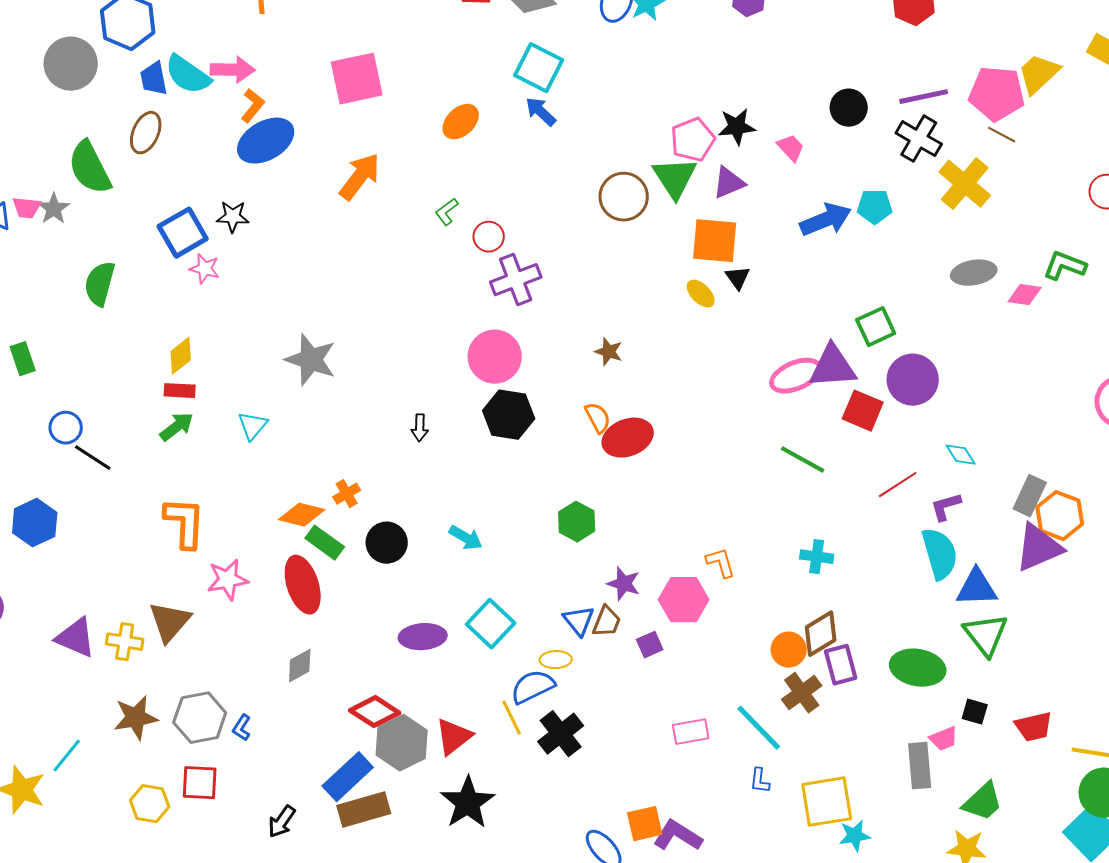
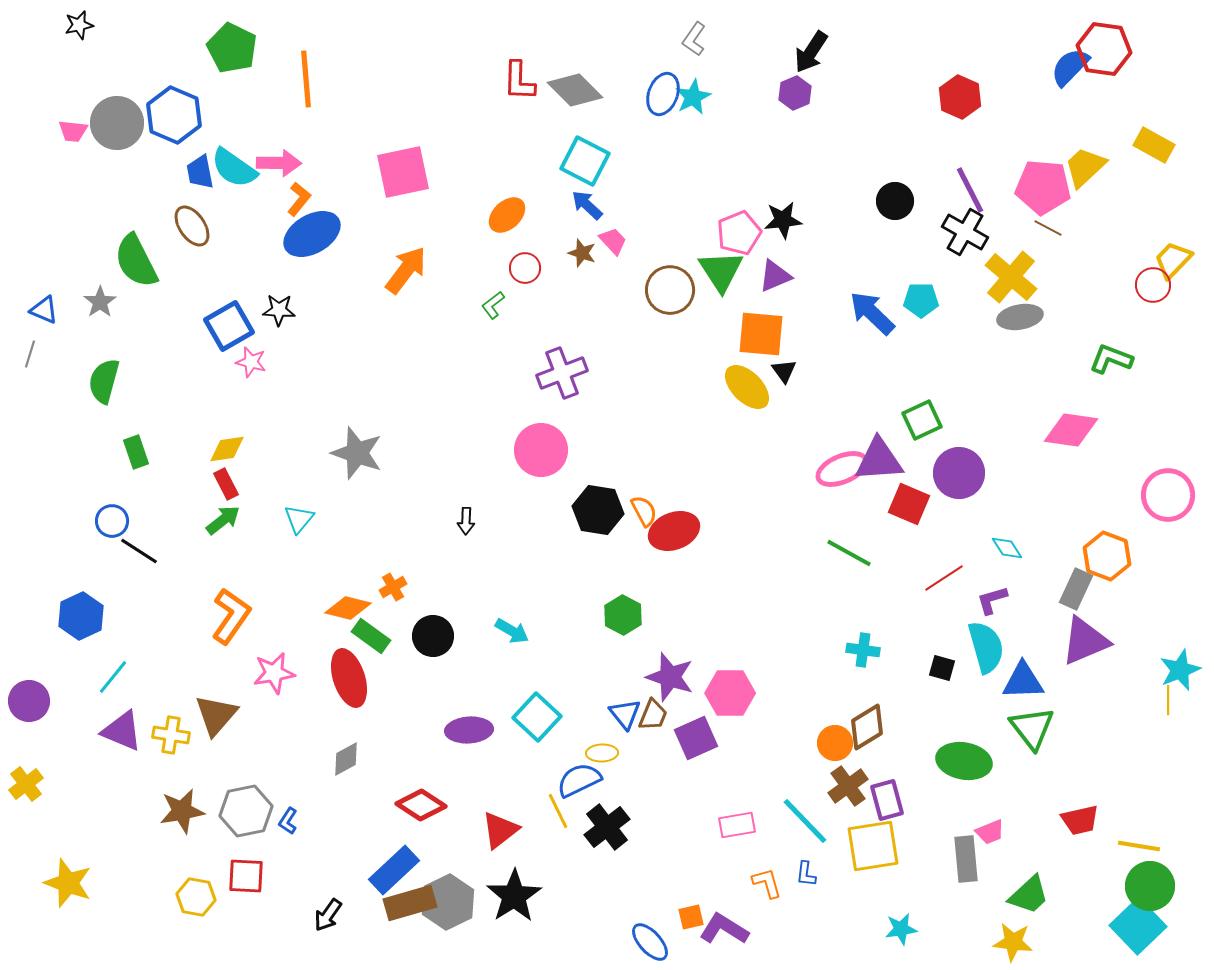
gray circle: (71, 64) -> (117, 123), moved
purple line: (924, 97) -> (970, 190), turned 75
brown ellipse: (146, 133) -> (192, 226), turned -57
pink trapezoid: (791, 148) -> (613, 241), moved
pink trapezoid: (27, 208) -> (73, 131), moved
blue arrow: (826, 220) -> (872, 313), turned -114
red circle: (489, 237) -> (525, 268), moved
gray ellipse: (974, 273) -> (1020, 317), moved
green semicircle: (100, 284) -> (104, 381), moved
yellow ellipse: (701, 294) -> (747, 387), size x1.6
pink diamond: (1025, 295) -> (1071, 430), moved, size x1.6
brown star: (609, 352) -> (582, 253), moved
yellow diamond: (181, 356) -> (227, 449), turned 30
green rectangle: (23, 359) -> (136, 452), moved
red rectangle: (180, 391) -> (226, 484), turned 60
black hexagon: (509, 415) -> (598, 510), moved
orange hexagon: (1060, 516) -> (1107, 556), moved
orange L-shape: (185, 523) -> (231, 616), turned 32
orange L-shape: (721, 563) -> (767, 883), moved
purple star: (624, 584) -> (670, 677), size x1.4
purple square: (650, 645) -> (696, 738), size x1.6
purple rectangle: (841, 665) -> (887, 800), moved
black square: (975, 712) -> (942, 668), moved
gray hexagon: (402, 743) -> (448, 902), moved
cyan line: (67, 756) -> (113, 677), moved
yellow square: (827, 802) -> (873, 846), moved
orange square: (645, 824) -> (691, 917), size x0.7

